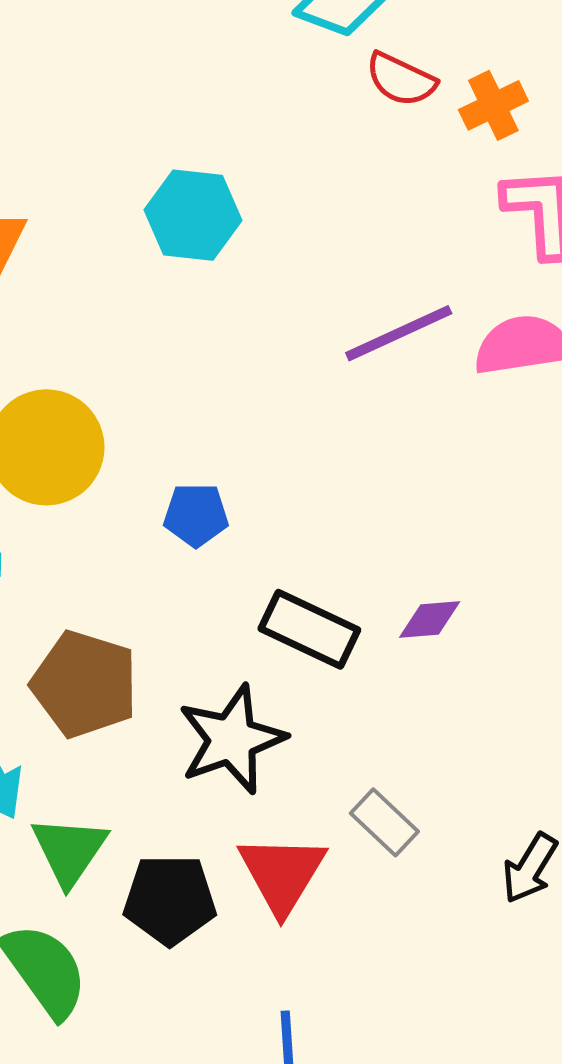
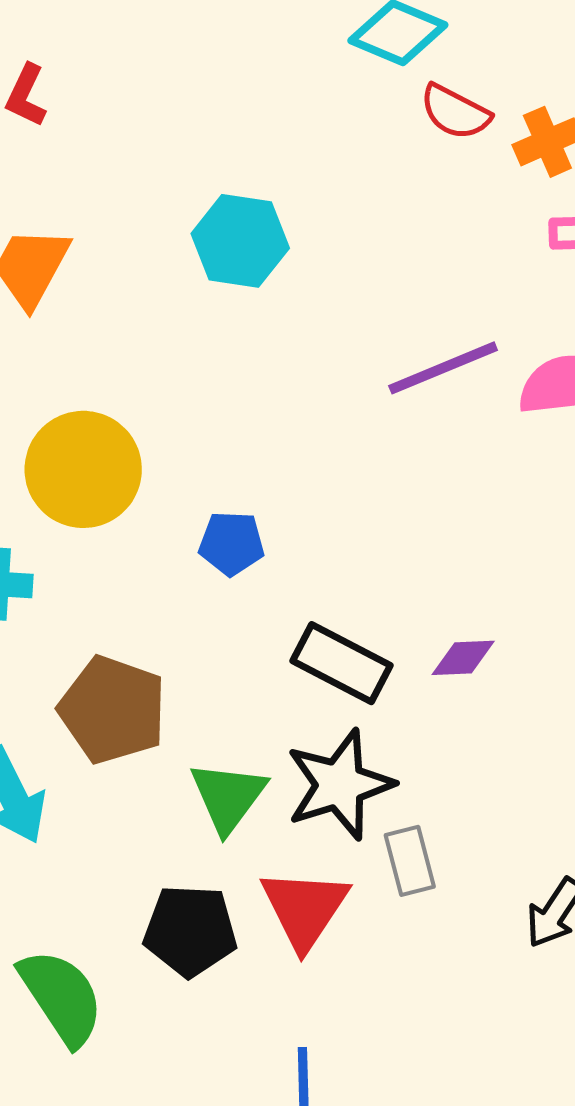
black star: (232, 739) -> (340, 785), moved
gray rectangle: (384, 822) -> (410, 861), turned 30
green triangle: (69, 851) -> (228, 797), moved

